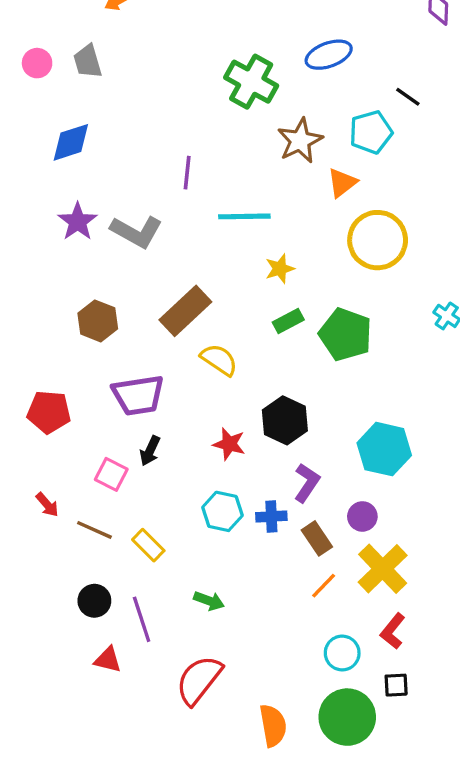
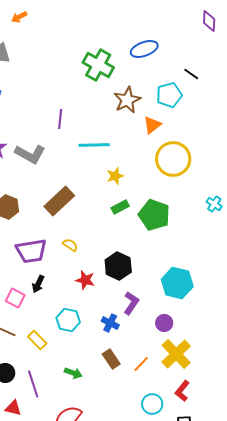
yellow semicircle: (219, 360) -> (70, 245), moved, size x0.7
cyan hexagon: (222, 511) -> (68, 320), moved
blue cross: (271, 516) -> (110, 323), turned 30
brown rectangle: (317, 538) -> (111, 359), moved

